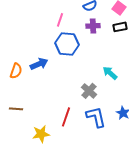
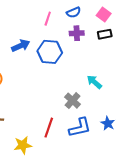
pink line: (60, 20) -> (48, 19), moved
blue arrow: (39, 64) -> (21, 46), moved
blue L-shape: (96, 117) -> (80, 128), turned 90

